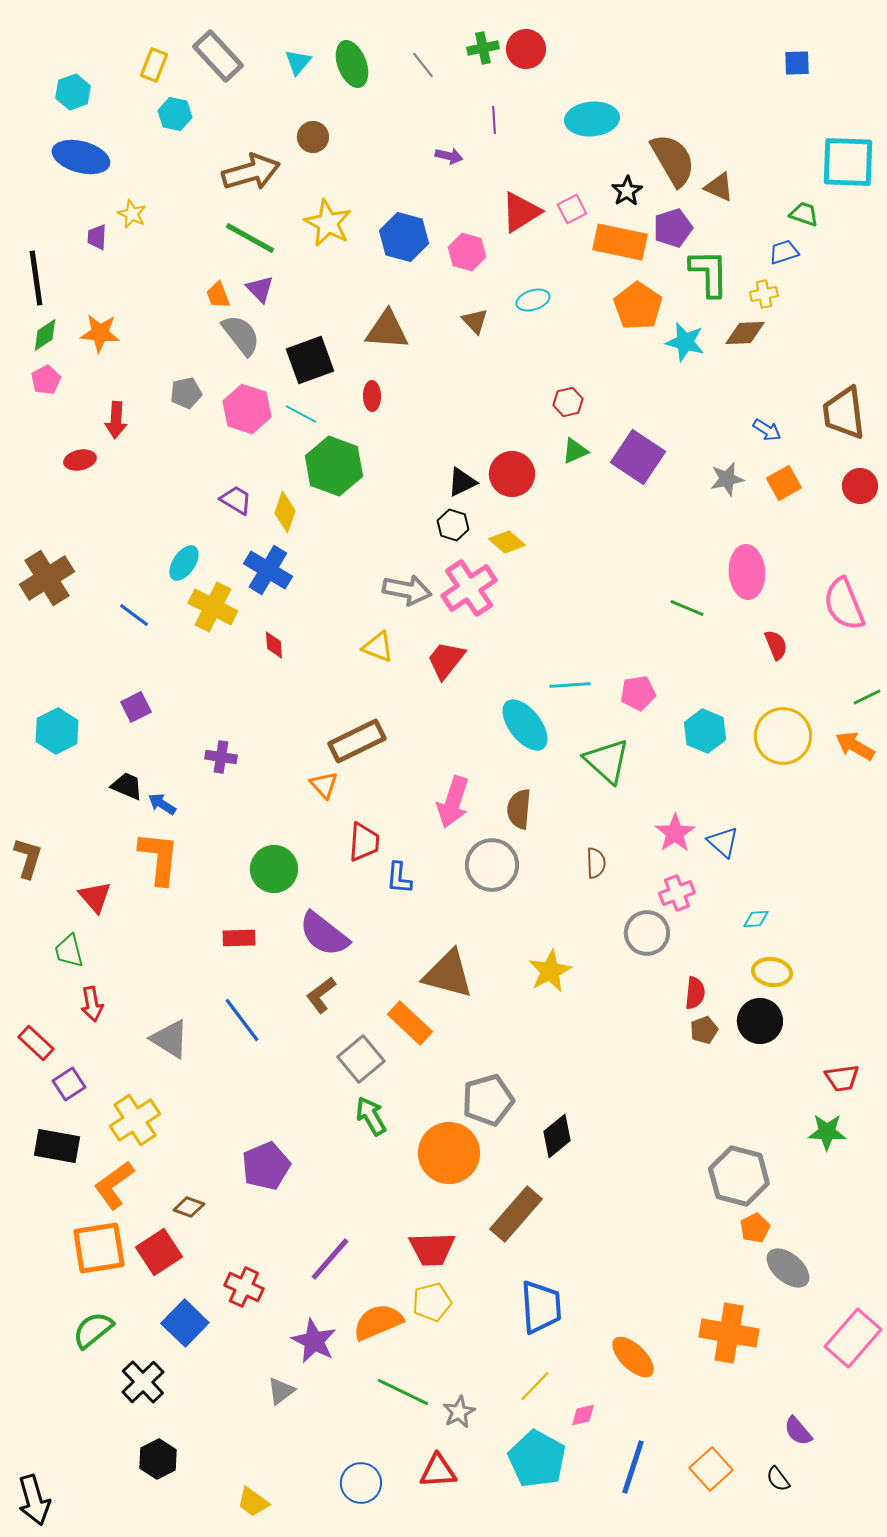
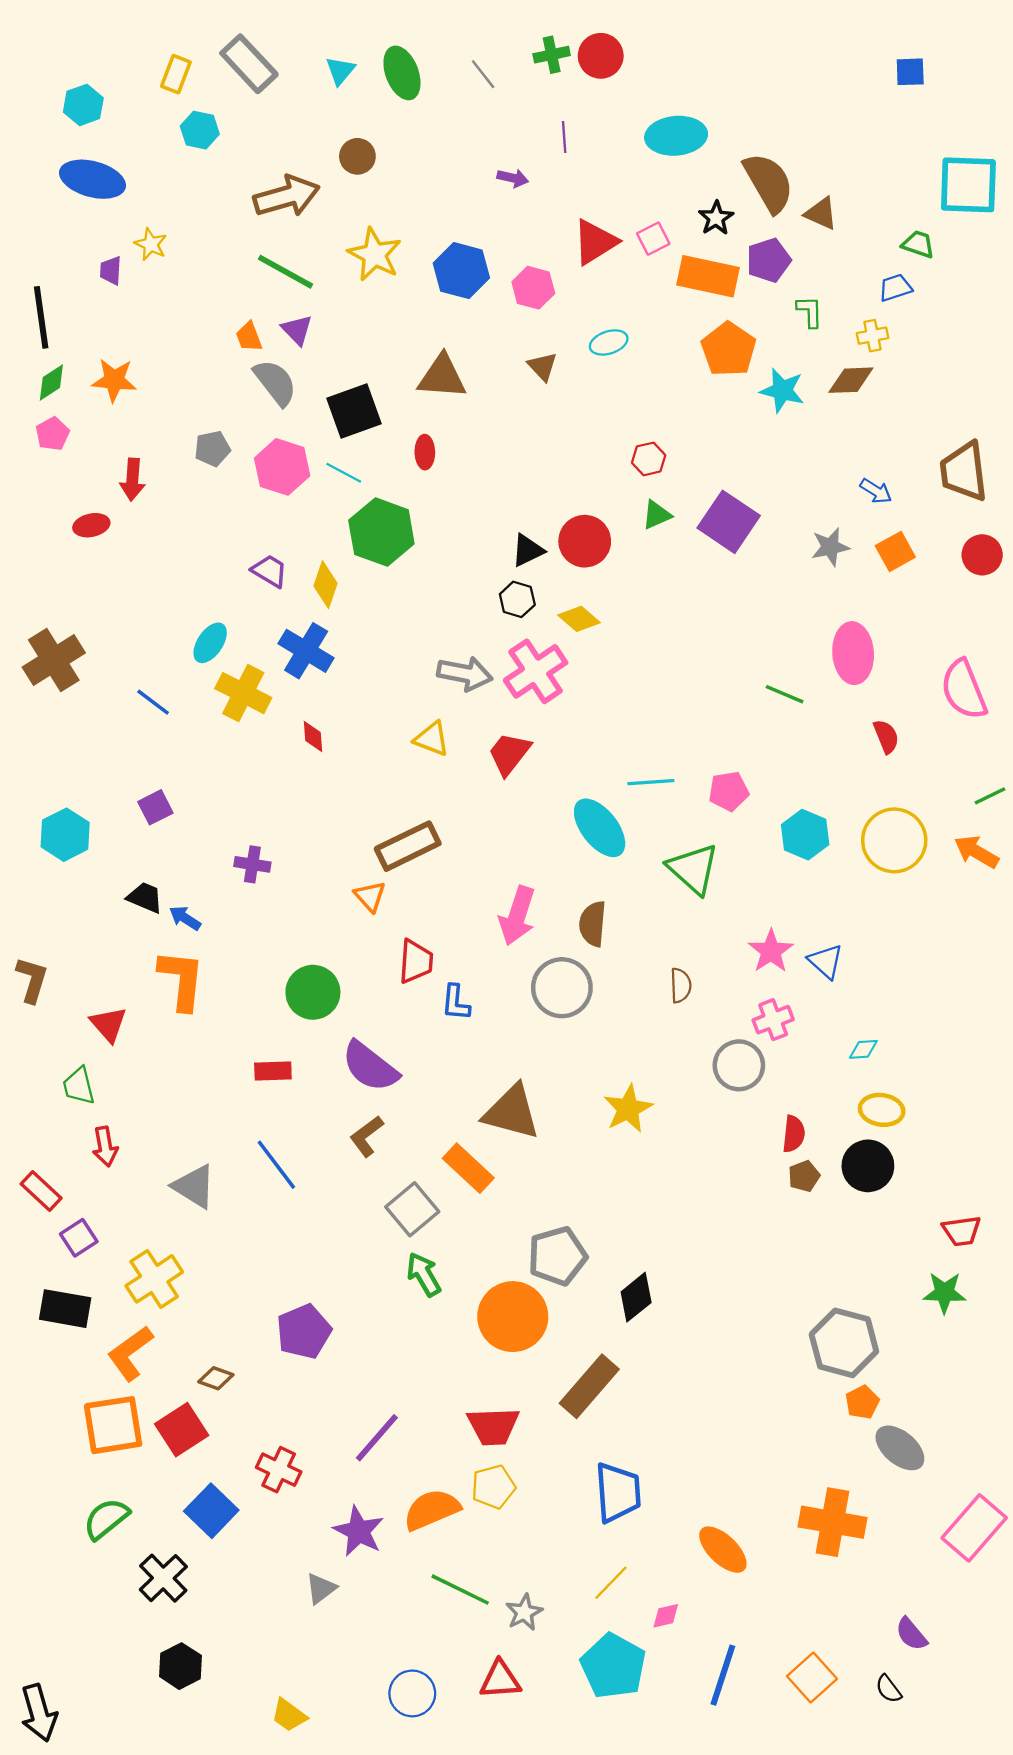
green L-shape: (709, 273) -> (810, 312), size x0.6

